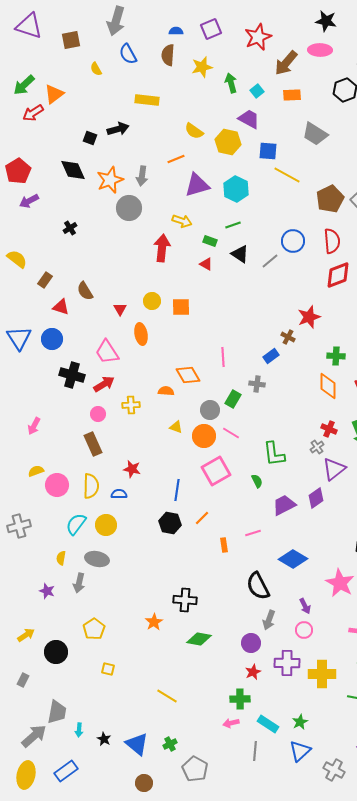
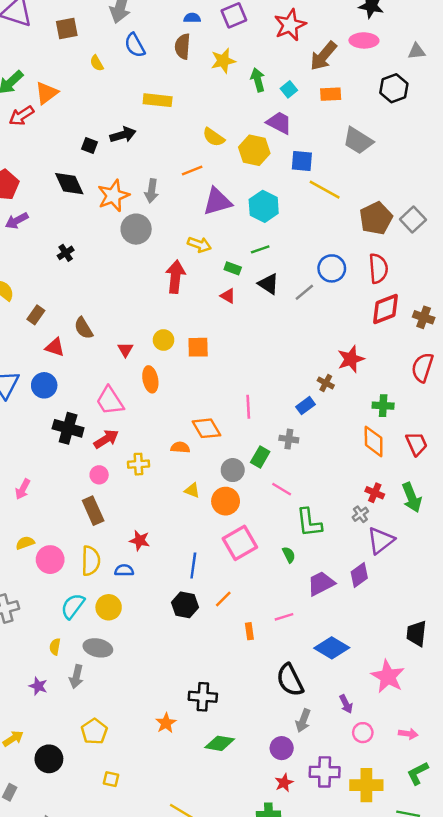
pink line: (231, 433) -> (282, 489), moved
pink circle: (304, 630) -> (363, 733), moved

